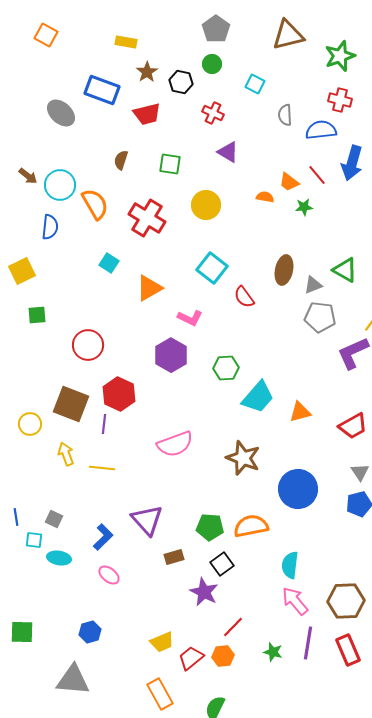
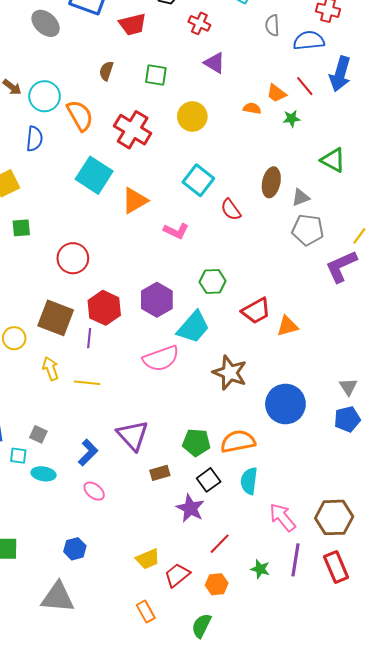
cyan square: (109, 263) -> (94, 175), size x1.8
green triangle: (345, 270) -> (333, 160), moved
purple hexagon: (171, 355) -> (157, 300), moved
cyan trapezoid: (258, 397) -> (193, 327), moved
red trapezoid: (353, 426) -> (256, 311), moved
cyan semicircle: (290, 565) -> (249, 481), moved
orange hexagon: (223, 656) -> (217, 584), moved
orange rectangle: (160, 694) -> (146, 612), size x0.7

